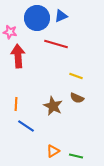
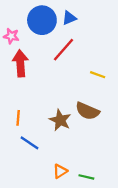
red line: (56, 44) -> (64, 50), turned -65
yellow line: (76, 76) -> (98, 75), moved
brown semicircle: (77, 98) -> (87, 111), size x1.5

